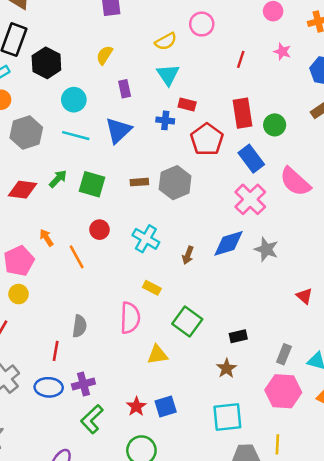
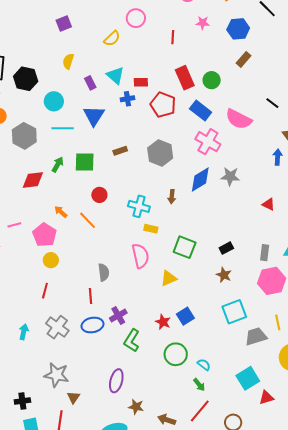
cyan triangle: (168, 75) -> (115, 75), moved
gray hexagon: (175, 183) -> (160, 153), moved
cyan cross: (146, 239) -> (139, 206), moved

